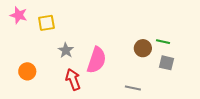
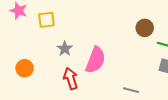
brown circle: (143, 48) -> (145, 28), moved

